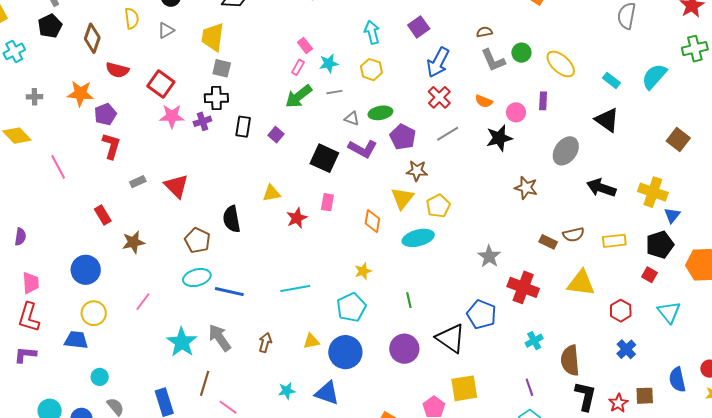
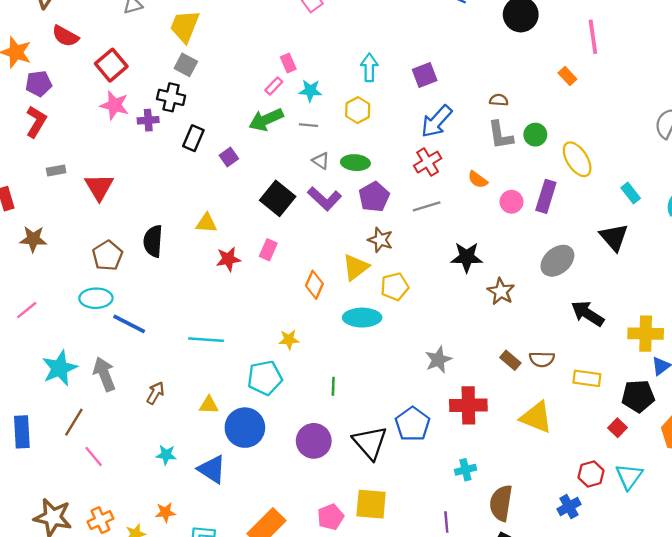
purple rectangle: (543, 101) -> (546, 196), size x1.5
black star: (499, 138) -> (467, 257), moved
yellow cross: (653, 192) -> (646, 334), turned -32
red cross: (523, 287) -> (468, 405), turned -36
red hexagon: (621, 311) -> (591, 474), moved

